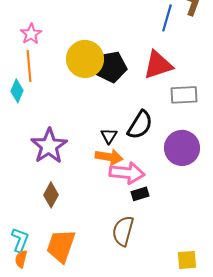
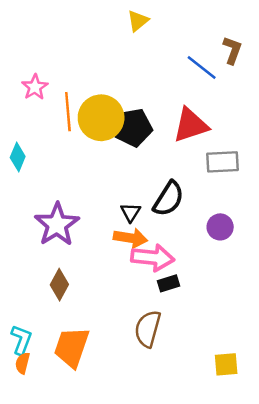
blue line: (167, 18) -> (202, 67), turned -68
orange line: (29, 66) -> (68, 112), moved
purple circle: (182, 148) -> (220, 227), size x0.6

